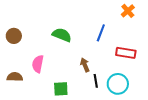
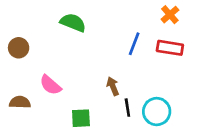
green semicircle: (62, 35) -> (73, 23), moved
red rectangle: (126, 53) -> (170, 48), moved
pink semicircle: (38, 64) -> (50, 85), turned -60

